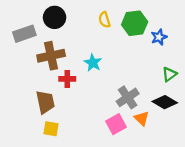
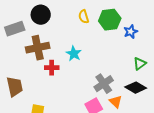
brown trapezoid: (45, 102) -> (15, 87), moved

